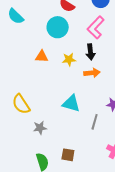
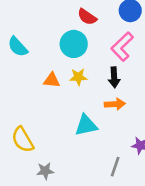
cyan semicircle: (16, 16) -> (18, 47), moved
yellow star: (69, 59) -> (78, 77), moved
cyan triangle: (71, 103) -> (86, 125), moved, turned -30

